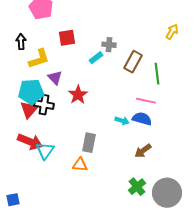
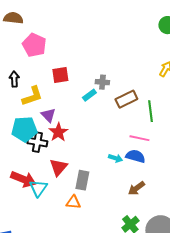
brown rectangle: (133, 62) -> (126, 99), turned 35
red star: (78, 95) -> (58, 132), moved
red triangle: (29, 110) -> (58, 167), moved

